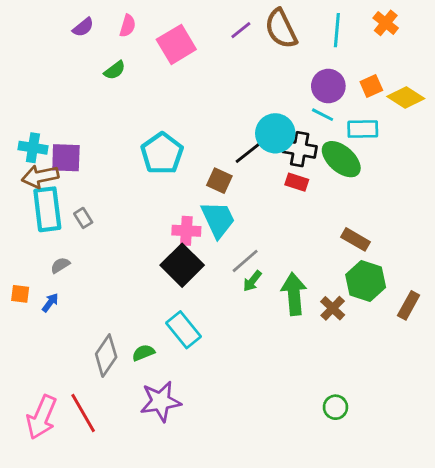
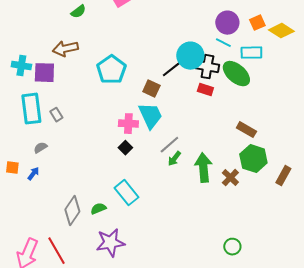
brown arrow: (40, 176) -> (65, 49), moved
black square: (182, 265) -> (125, 148), size x0.5

